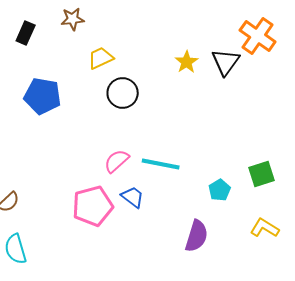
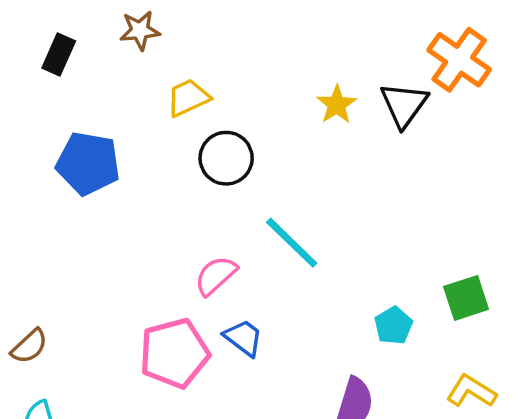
cyan line: (161, 164) -> (292, 243), moved, turned 33

